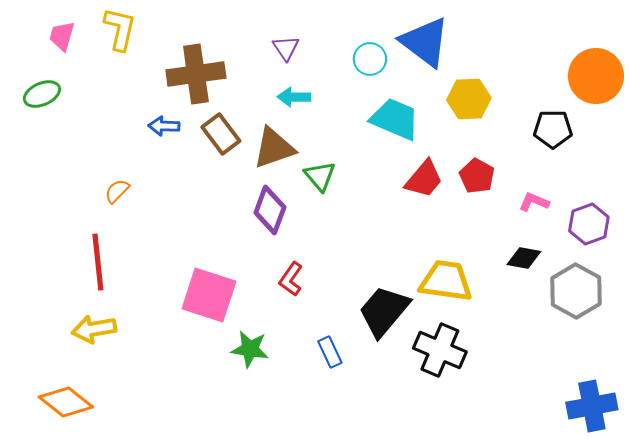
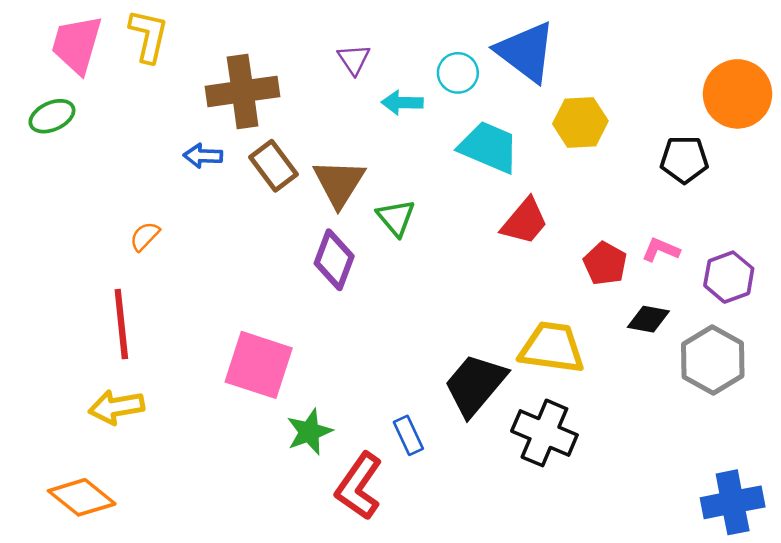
pink trapezoid: (62, 36) -> (77, 44), size x1.6
cyan arrow: (294, 97) -> (402, 103), moved
brown triangle: (274, 148) -> (339, 183), turned -39
red pentagon: (477, 176) -> (605, 263), moved
red L-shape: (291, 279) -> (359, 486), moved, size x1.6
green star: (250, 349) -> (309, 432), turned -30

